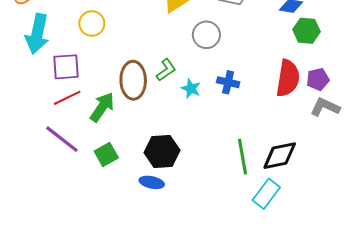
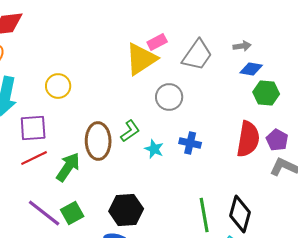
purple pentagon: (318, 79) -> (277, 140), turned -30
purple line: (62, 139) -> (44, 213), moved
black diamond: (280, 156) -> (240, 214), turned -63

